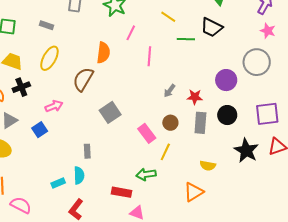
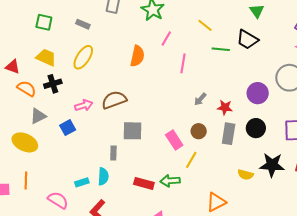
brown semicircle: (83, 79) -> (114, 100), moved, turned 35
gray square: (110, 112) -> (133, 131), moved, turned 30
black star: (246, 150) -> (272, 165), turned -30
yellow semicircle: (208, 166) -> (245, 175), moved
red rectangle: (121, 192) -> (144, 183), moved
pink semicircle: (21, 205) -> (58, 200), moved

